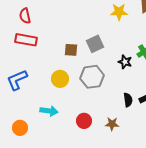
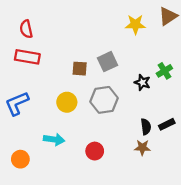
brown star: (112, 124) -> (142, 148), moved

